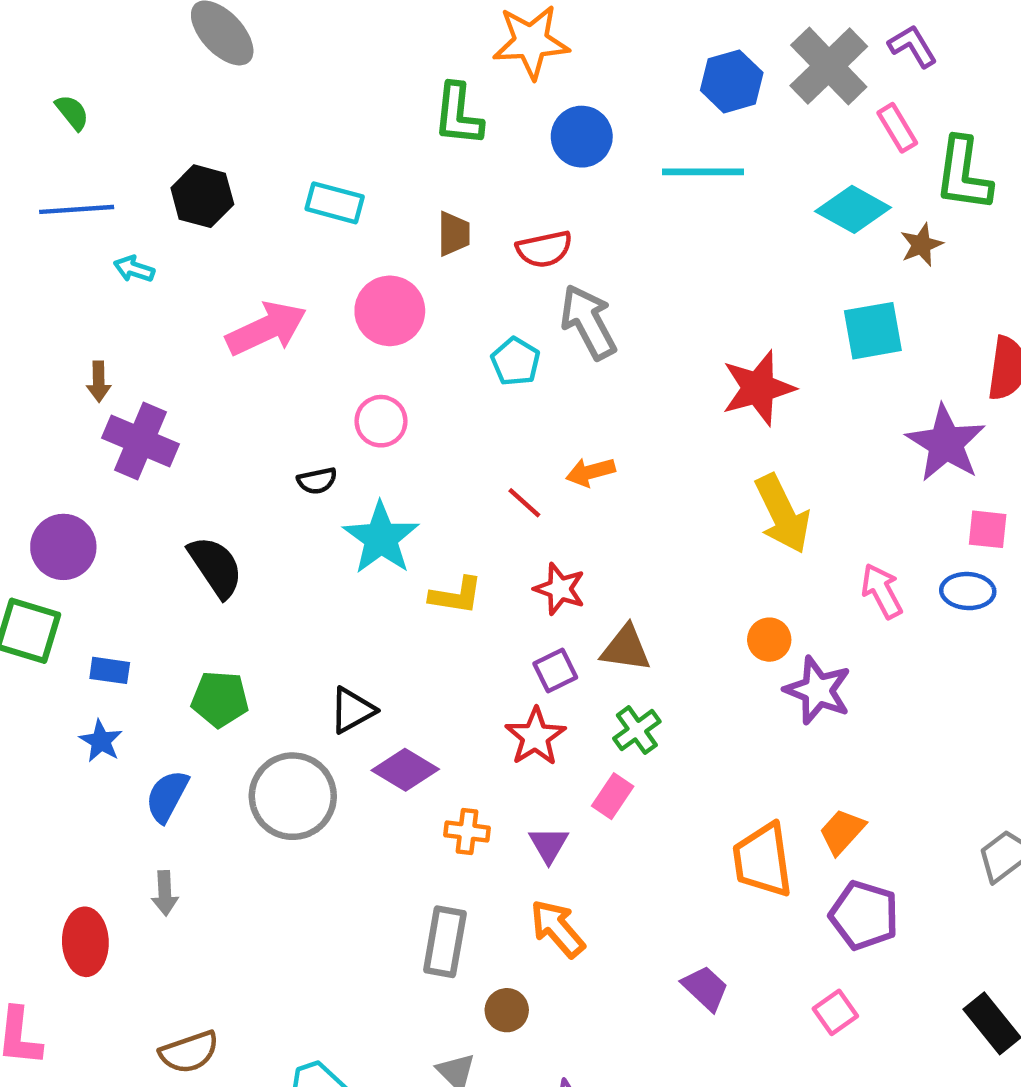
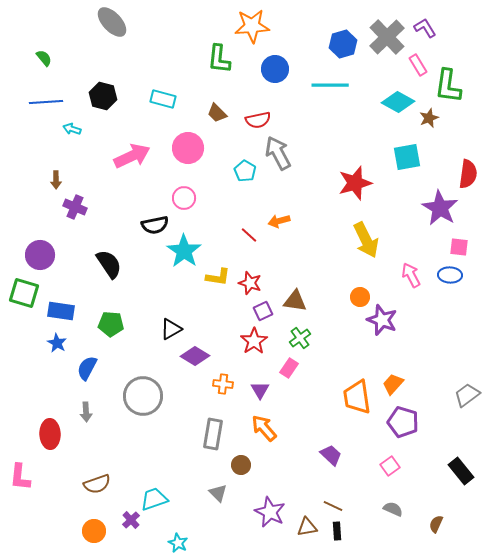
brown trapezoid: (454, 234) -> (217, 113), turned 135
purple cross: (141, 441) -> (75, 207), size x0.7
black semicircle: (317, 481) -> (155, 225), size x1.5
red star: (560, 589) -> (250, 283), moved
blue rectangle: (110, 670) -> (61, 311), size x1.5
gray circle: (293, 796) -> (143, 396), moved

